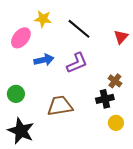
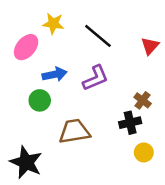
green circle: (16, 94) -> (40, 100), moved

